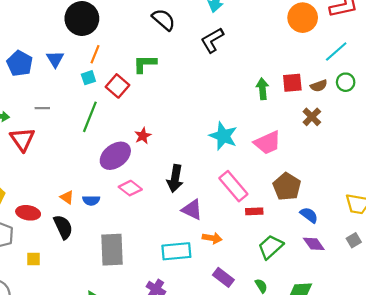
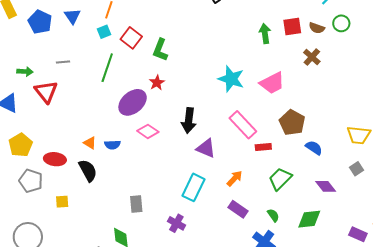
green L-shape: (145, 64) -> (160, 50), moved, turned -65
brown semicircle: (319, 86) -> (317, 28), turned 42
orange arrow: (212, 238) -> (235, 178), moved, turned -54
purple diamond: (314, 244) -> (326, 186), moved
gray rectangle: (112, 250) -> (136, 204), moved, size x0.6
cyan rectangle: (176, 251) -> (193, 187), turned -56

